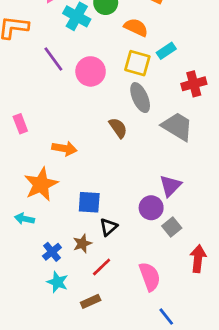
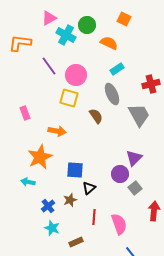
cyan rectangle: (166, 51) -> (117, 69), moved
yellow square: (137, 63) -> (69, 98), moved
gray trapezoid: (177, 126) -> (139, 115), turned 30
red line: (102, 267) -> (94, 217), moved, turned -42

